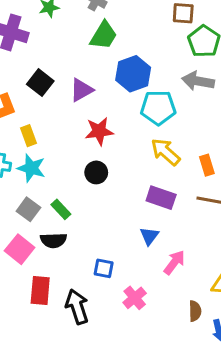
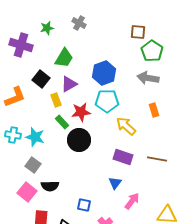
green trapezoid: (104, 35) -> (64, 58), moved
cyan pentagon: (158, 108) -> (107, 101), moved
yellow rectangle: (28, 136) -> (56, 100), moved
orange rectangle: (207, 165) -> (154, 110), moved
black circle: (96, 172) -> (79, 140), size x1.5
green rectangle: (61, 209) -> (62, 122), moved

